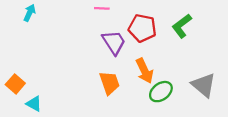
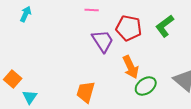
orange trapezoid: (109, 83) -> (86, 92), moved, turned -145
cyan triangle: (34, 104) -> (30, 97), turned 35

